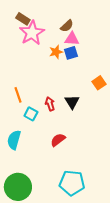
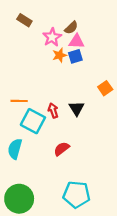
pink star: (32, 33) -> (52, 37), moved, size x0.7
orange line: (18, 95) -> (19, 101), turned -70
cyan square: (31, 114) -> (33, 121), size x1.6

